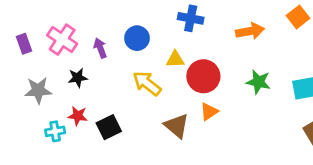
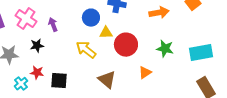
blue circle: (137, 38) -> (91, 18), moved
orange triangle: (209, 112) -> (145, 73), moved
black square: (109, 127) -> (59, 81), turned 30
cyan cross: (55, 131) -> (21, 84), turned -32

